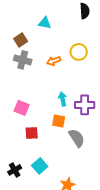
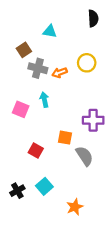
gray cross: (23, 60) -> (38, 68), moved
cyan arrow: (63, 99) -> (44, 100), moved
pink square: (22, 108) -> (21, 109), moved
red square: (32, 133) -> (36, 151), turned 32

